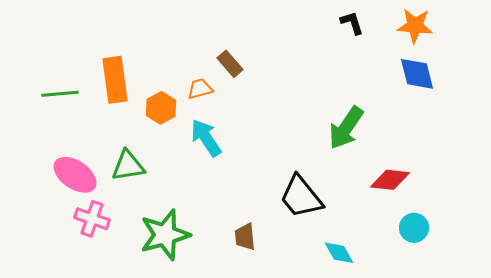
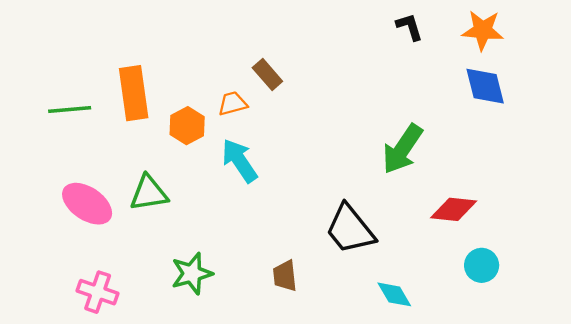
pink cross: (92, 219) -> (98, 292), moved
green star: (165, 235) -> (192, 273), size x0.7

